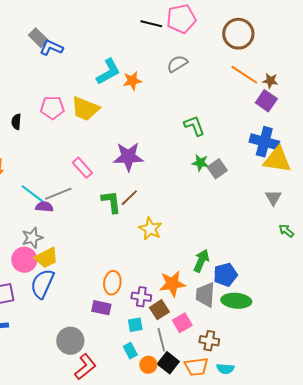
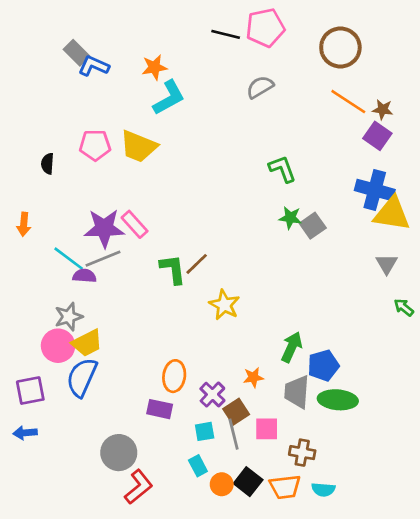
orange star: (132, 81) -> (154, 67), moved
purple star: (128, 157) -> (104, 228), moved
orange star: (172, 284) -> (253, 377), size x0.6
purple cross: (141, 297) -> (212, 395), turned 36
pink square: (182, 323) -> (267, 429), turned 30
gray line: (161, 340) -> (234, 434), moved

